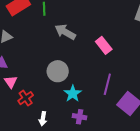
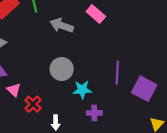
pink rectangle: (104, 45) -> (96, 14), moved
cyan star: (73, 94) -> (82, 90), turned -30

